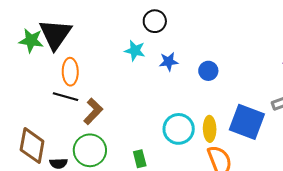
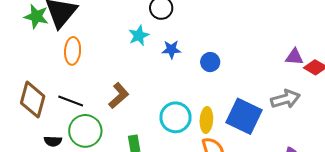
cyan star: (135, 51) -> (139, 36), turned 30
black line: (65, 97) -> (71, 101), moved
brown L-shape: (93, 111) -> (119, 96), moved
brown diamond: (32, 146) -> (33, 100), moved

